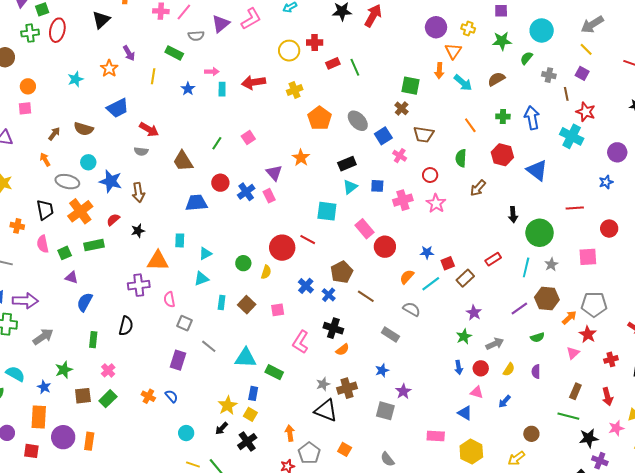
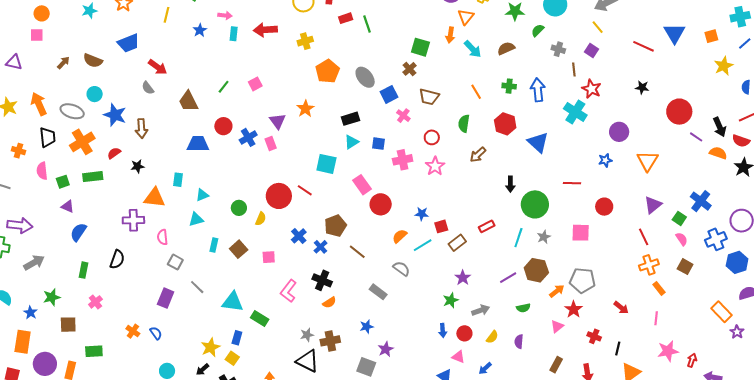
gray semicircle: (141, 151) -> (148, 88), turned 40
orange arrow: (45, 160) -> (39, 104), moved, size x1.6
red cross: (611, 359) -> (594, 336), turned 32
green rectangle: (108, 399) -> (94, 351), moved, turned 36

